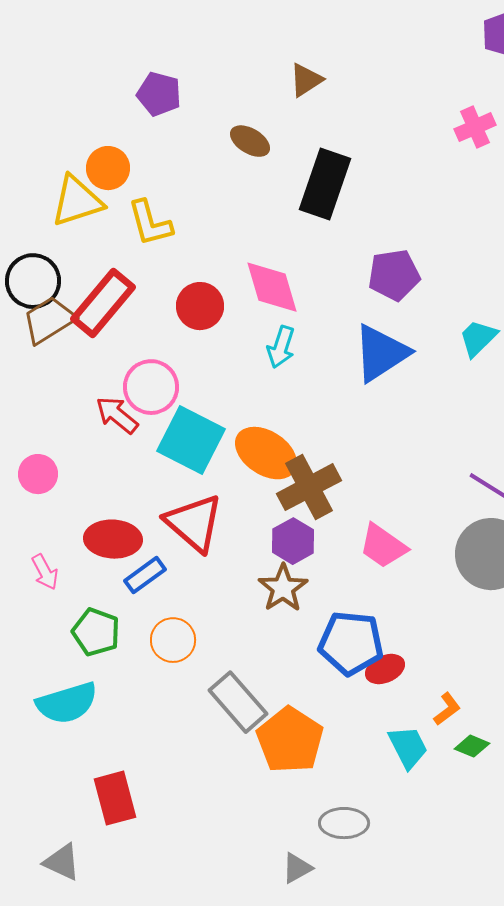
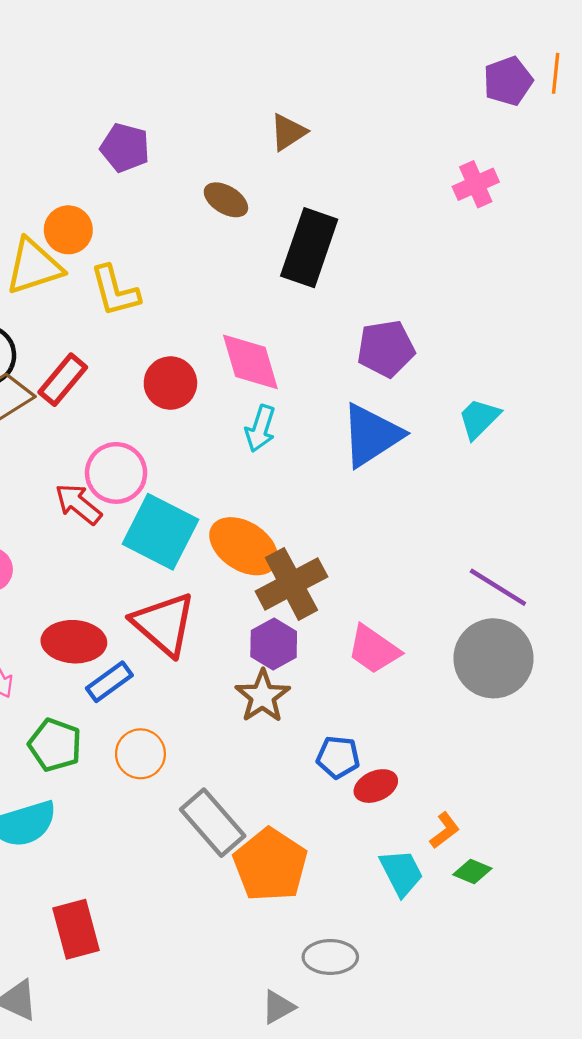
red rectangle: (103, 303) -> (63, 380), size x0.7
blue pentagon: (351, 643) -> (338, 757), size x0.6

